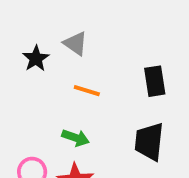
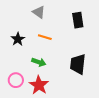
black star: (36, 59) -> (18, 39), moved
black rectangle: (155, 81) -> (78, 20), moved

